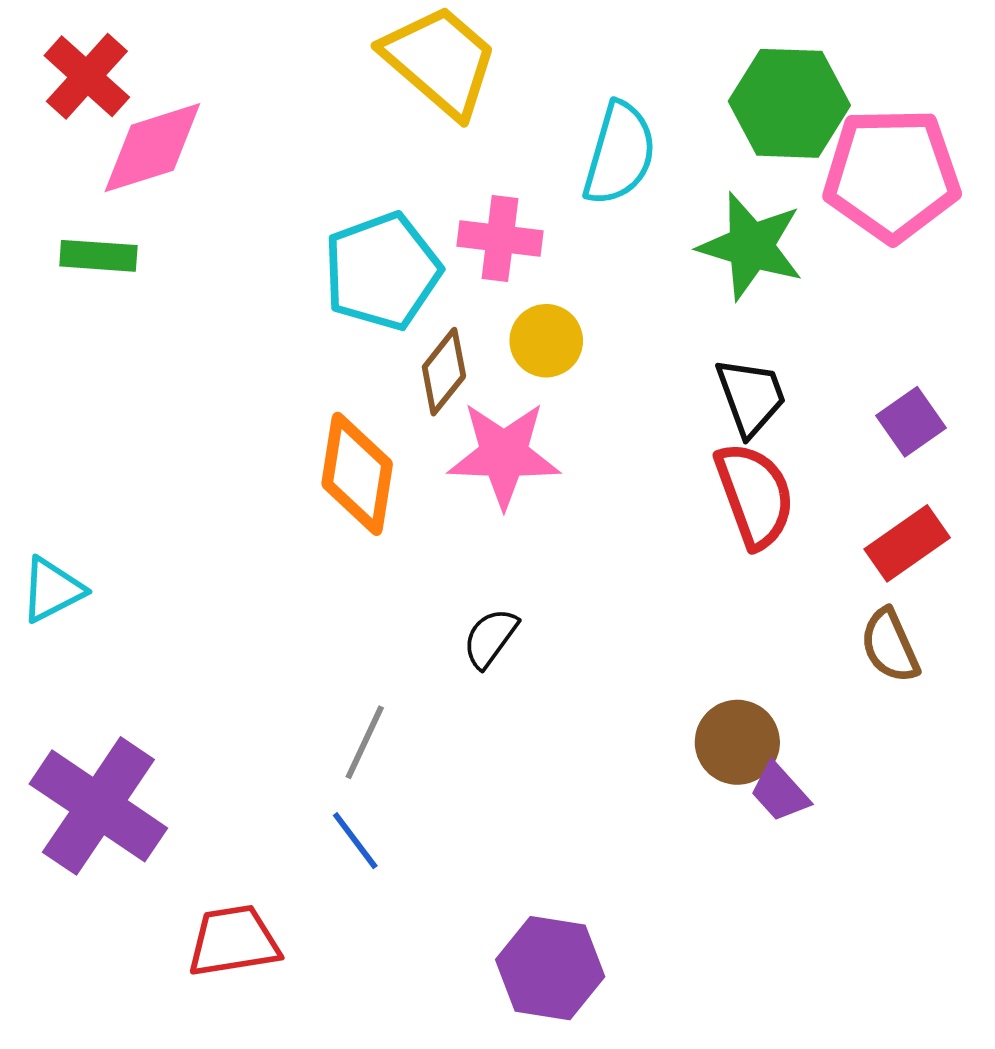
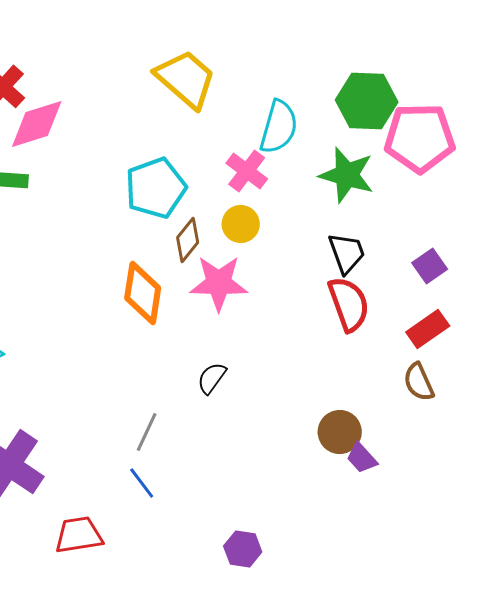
pink cross: (500, 238) -> (247, 171), moved, turned 30
purple hexagon: (550, 968) -> (243, 549), size x0.7

